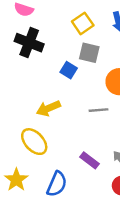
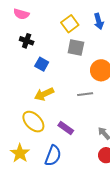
black cross: (29, 43) -> (27, 41), size x0.6
blue square: (69, 70) -> (42, 64), moved
purple rectangle: (89, 160) -> (66, 128), moved

